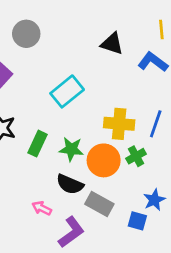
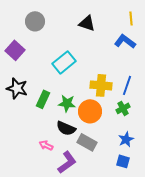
black triangle: (112, 44) -> (87, 23), moved
green cross: (136, 156) -> (123, 108), moved
blue square: (137, 221) -> (123, 161), moved

